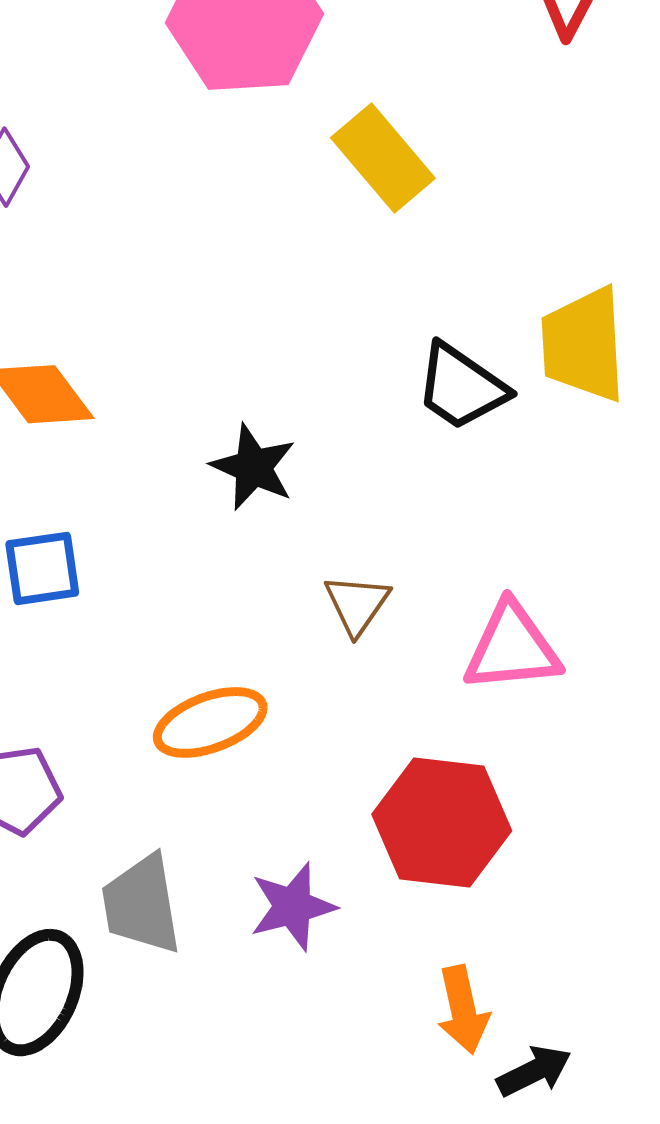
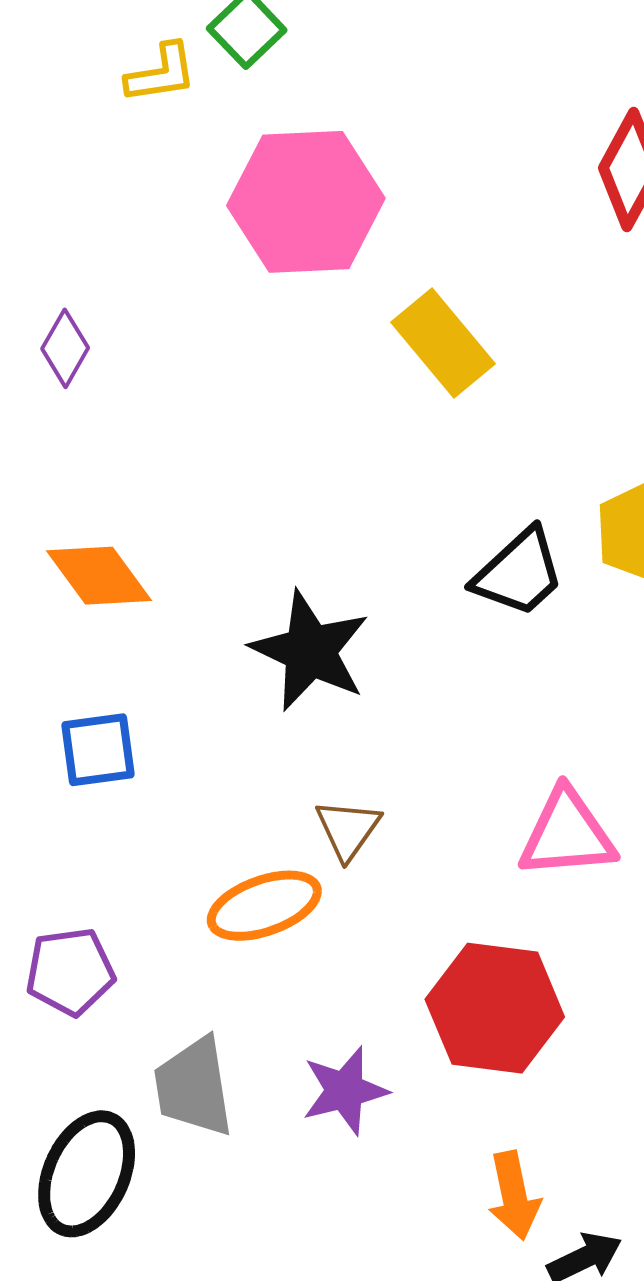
black trapezoid: (461, 387) -> (519, 573), turned -78
black star: (253, 467) -> (310, 651), size x1.4
brown triangle: (357, 604) -> (348, 829), moved

